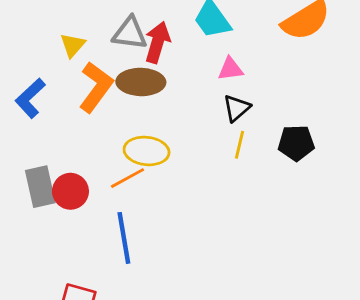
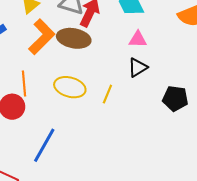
yellow line: (240, 145) -> (107, 94), moved
orange line: (127, 178) -> (24, 84), moved, turned -75
blue line: (124, 238) -> (44, 145), turned 30

